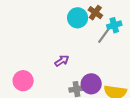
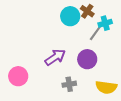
purple arrow: (62, 61) -> (55, 57), size x1.5
purple circle: (91, 84) -> (87, 59), moved

